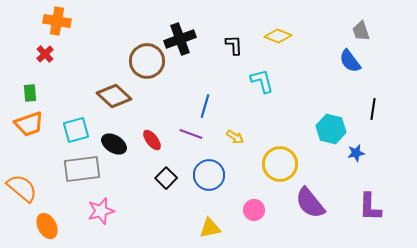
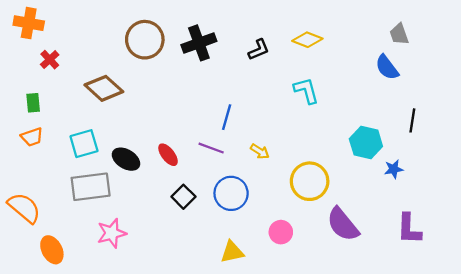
orange cross: (57, 21) -> (29, 23), moved
black L-shape: (234, 45) -> (259, 50), turned 70
brown circle: (147, 61) -> (145, 40), moved
cyan L-shape: (262, 81) -> (306, 91), moved
brown diamond: (114, 96) -> (104, 88), moved
orange trapezoid: (29, 124) -> (32, 137), size x0.7

